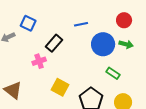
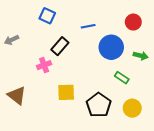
blue square: (28, 23) -> (47, 16), moved
green arrow: (126, 44) -> (141, 56), moved
yellow square: (60, 87) -> (66, 92), turned -30

